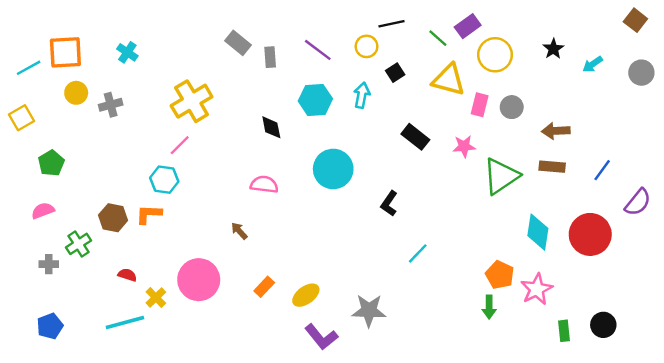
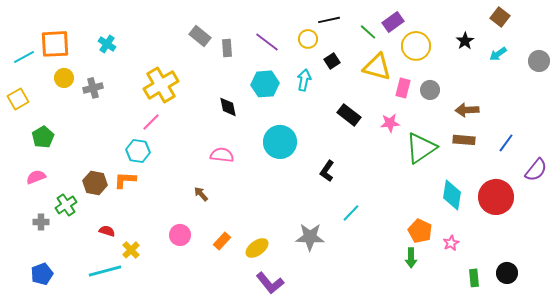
brown square: (635, 20) -> (500, 17), moved
pink circle: (199, 280) -> (180, 235), moved, size x0.6
pink star: (537, 289) -> (451, 243), size x0.6
gray star: (369, 311) -> (310, 237), moved

